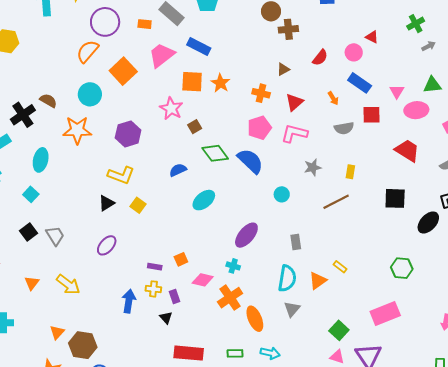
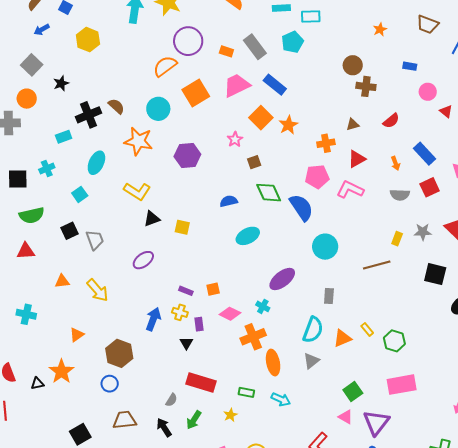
pink circle: (354, 52) -> (428, 92), moved
orange square: (192, 82) -> (261, 118), turned 30
orange cross: (261, 93) -> (326, 143), turned -36
pink star: (171, 108) -> (235, 139), size x0.7
red square: (372, 115) -> (430, 187), turned -36
gray star: (313, 167) -> (423, 232), moved
yellow L-shape: (121, 175) -> (137, 191), moved
cyan circle: (282, 194) -> (325, 247), size x1.6
yellow square: (138, 205) -> (182, 227), turned -35
green hexagon: (402, 268) -> (394, 341), moved
orange triangle: (32, 283) -> (62, 281), turned 35
brown hexagon: (83, 345) -> (119, 353), moved

